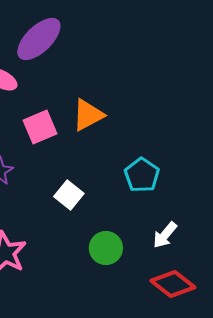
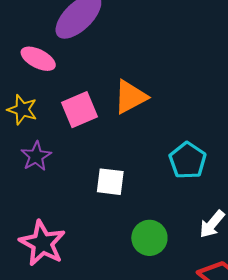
white square: (69, 195) -> (110, 182), turned -32

